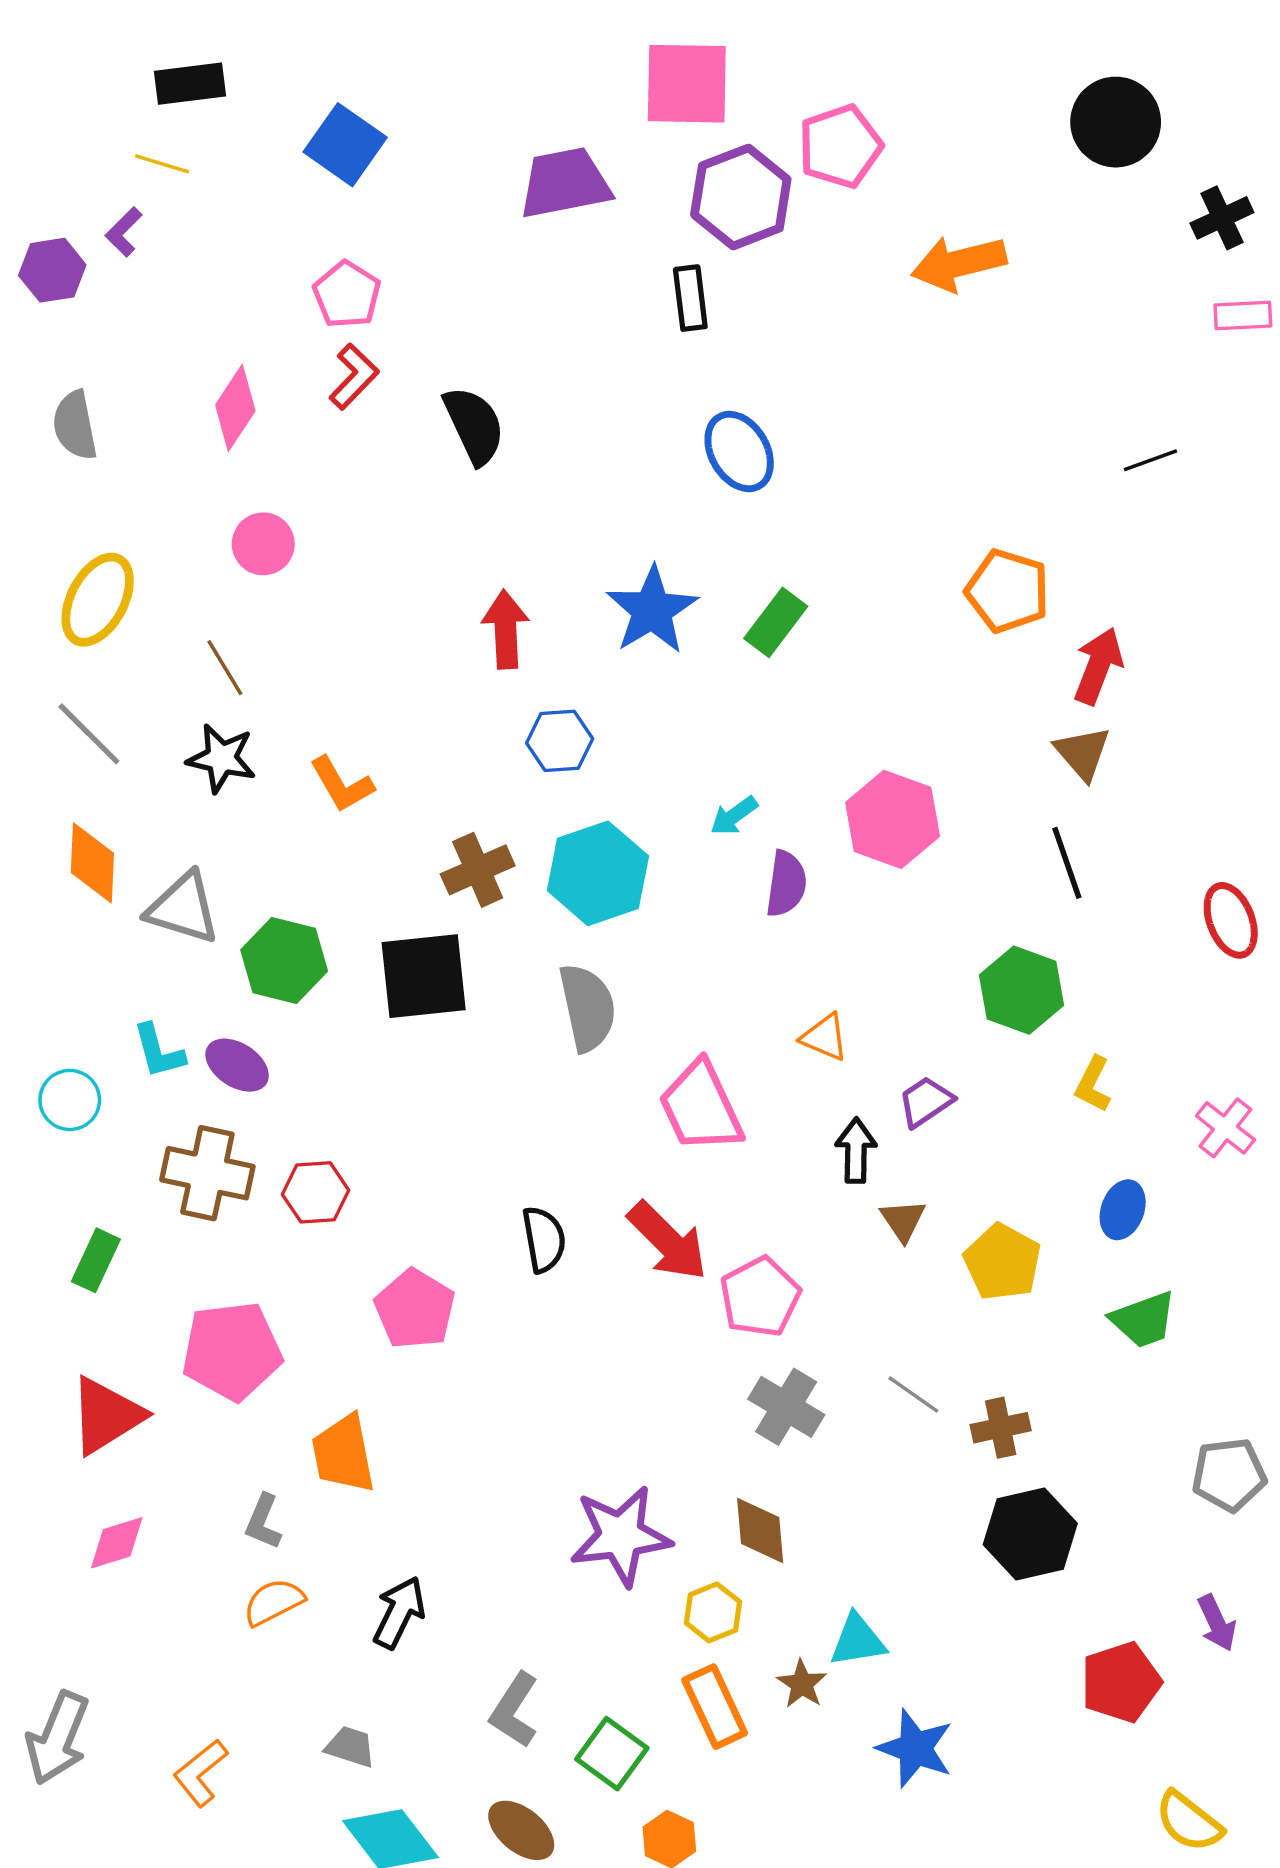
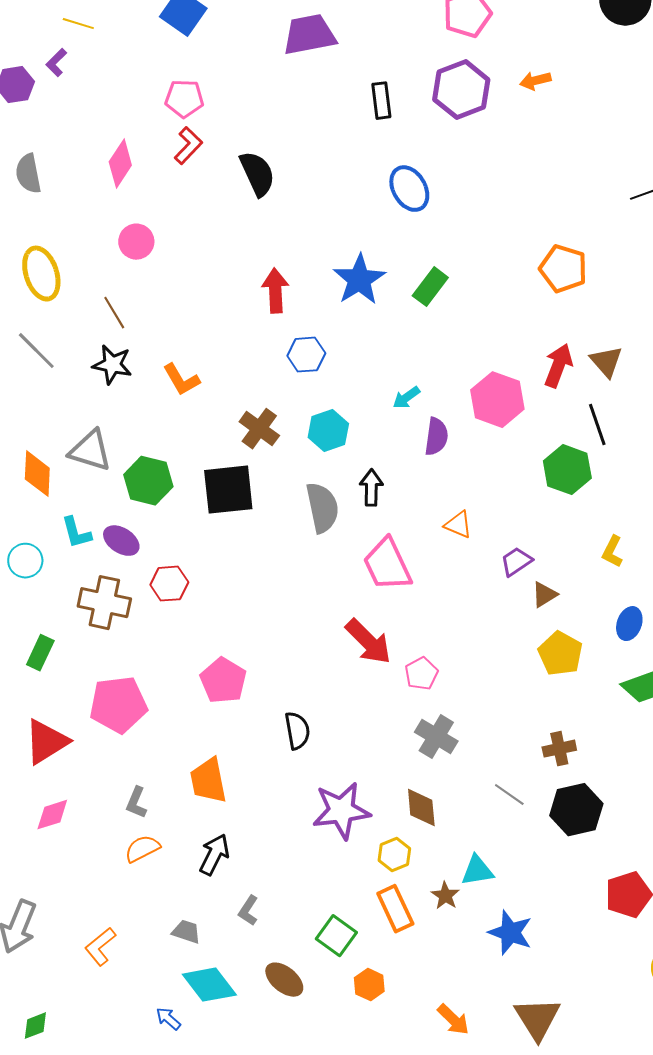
purple hexagon: (741, 197) -> (461, 90), moved
orange arrow: (959, 263) -> (535, 81), size x0.6
pink pentagon: (347, 295) -> (184, 99), turned -30
yellow ellipse: (98, 600) -> (41, 274), turned -46
red arrow: (1098, 666) -> (558, 366), moved
orange diamond: (92, 863) -> (37, 474), moved
brown cross: (478, 870) -> (259, 429), turned -30
cyan hexagon: (598, 873) -> (328, 431), size x0.7
green hexagon: (1022, 990) -> (567, 470), moved
black arrow: (856, 1151) -> (371, 488), moved
red hexagon: (316, 1192) -> (169, 584), moved
brown triangle: (903, 1220) -> (544, 595), moved, turned 32
black semicircle: (544, 1239) -> (297, 731), moved
pink pentagon: (760, 1297) -> (421, 674), size x0.7
gray line: (913, 1395) -> (509, 795), moved
orange trapezoid: (343, 1454) -> (208, 781), moved
gray L-shape: (514, 1710) -> (248, 911), moved, size x0.7

